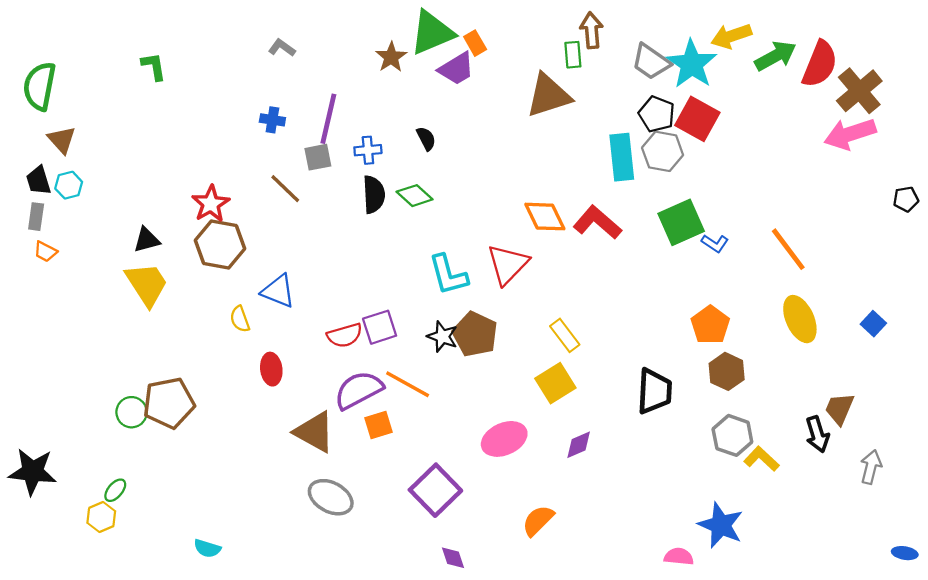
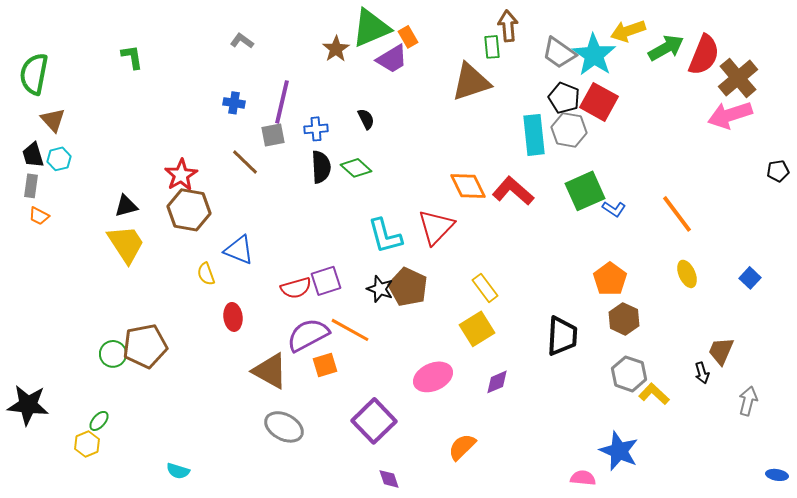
yellow ellipse: (800, 319) -> (687, 274), size x0.7
black arrow: (817, 434) -> (702, 373), size x0.7

